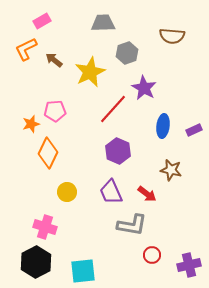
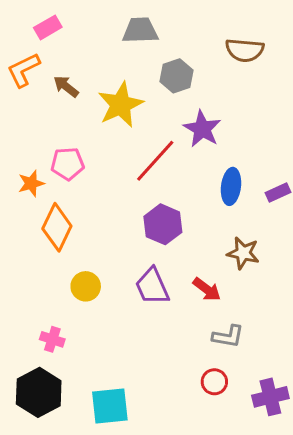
gray L-shape: (132, 225) -> (228, 336), moved, size x0.7
pink cross: (45, 227) -> (52, 339), size x0.7

